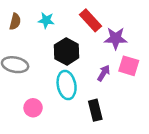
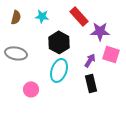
cyan ellipse: (67, 85) -> (59, 70), turned 30
black rectangle: (95, 110) -> (91, 83), moved

